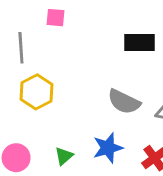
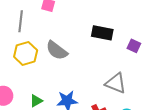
gray semicircle: (124, 102) -> (57, 50), moved

